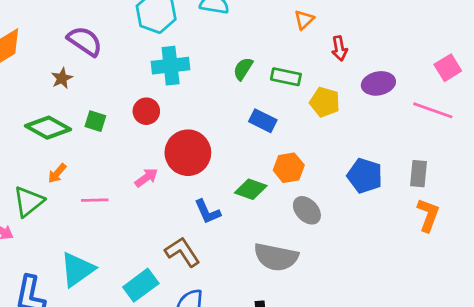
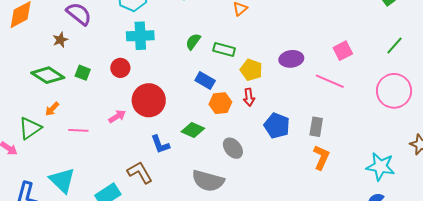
red arrow: (339, 48) -> (249, 97), moved
orange hexagon: (289, 168) -> (220, 103), moved
cyan triangle: (77, 269) -> (62, 180), turned -44

